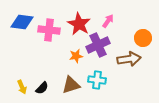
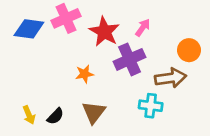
pink cross: (49, 30) -> (66, 18), moved, turned -30
orange star: (76, 56) -> (84, 74), moved
cyan cross: (97, 80) -> (151, 106), moved
brown triangle: (71, 85) -> (94, 112), turned -36

